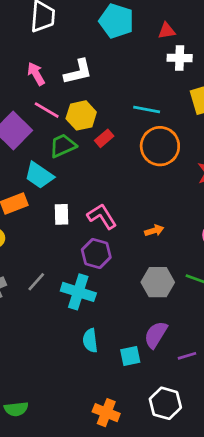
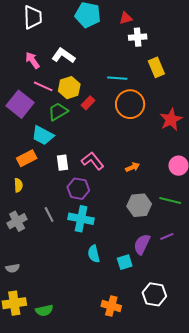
white L-shape: (78, 72) -> (63, 56), turned -125
purple hexagon: (96, 254) -> (78, 189), moved
gray line: (36, 282) -> (49, 214), turned -63
purple line: (187, 356) -> (167, 236), moved

